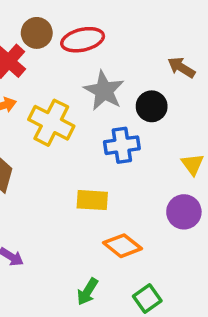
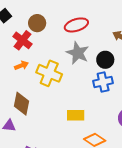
red ellipse: (83, 40) -> (76, 25), moved
blue cross: (122, 145) -> (103, 82), moved

